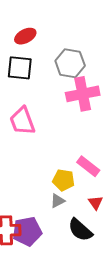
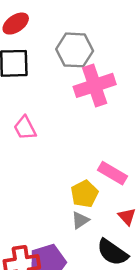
pink trapezoid: (22, 121) -> (25, 128), size x0.7
yellow pentagon: (64, 180) -> (84, 194), turned -30

